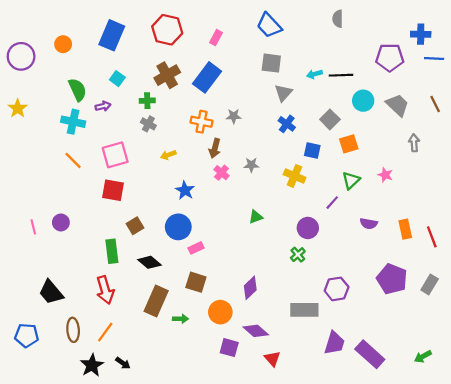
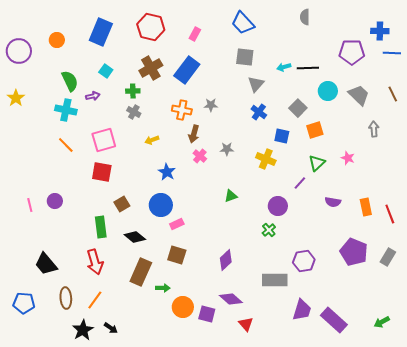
orange circle: (220, 312) -> (183, 307), moved

